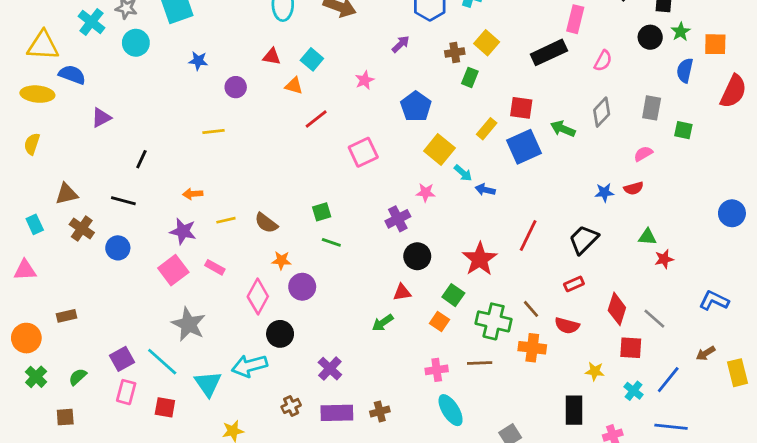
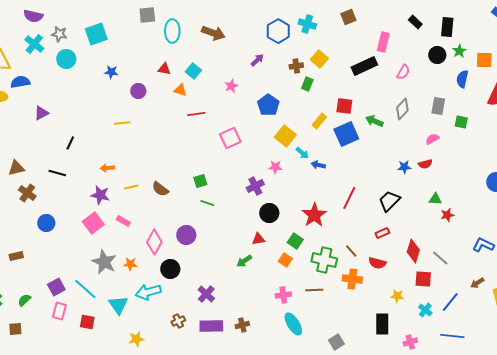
blue semicircle: (72, 75) -> (20, 82), turned -30
red line: (316, 119) -> (196, 114), turned 30
blue circle: (118, 248) -> (46, 223), moved
orange star: (281, 260) -> (130, 264), moved

